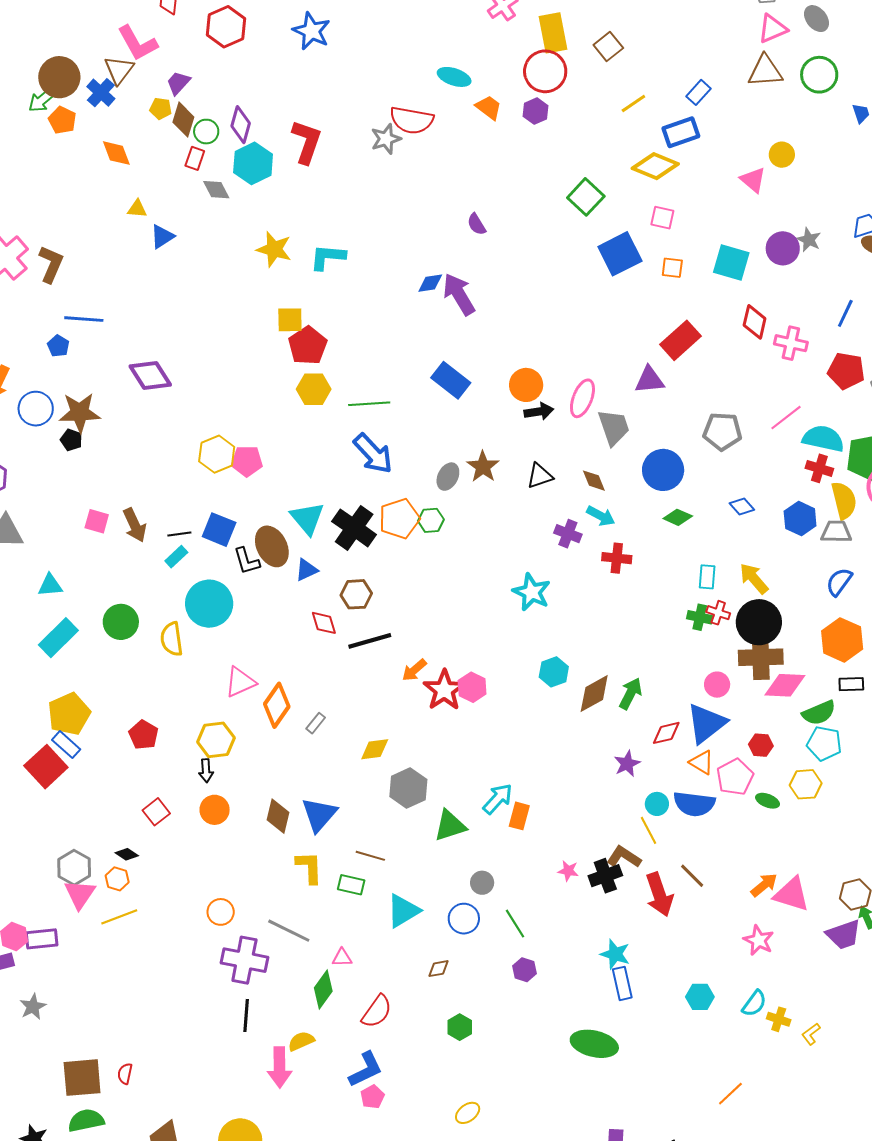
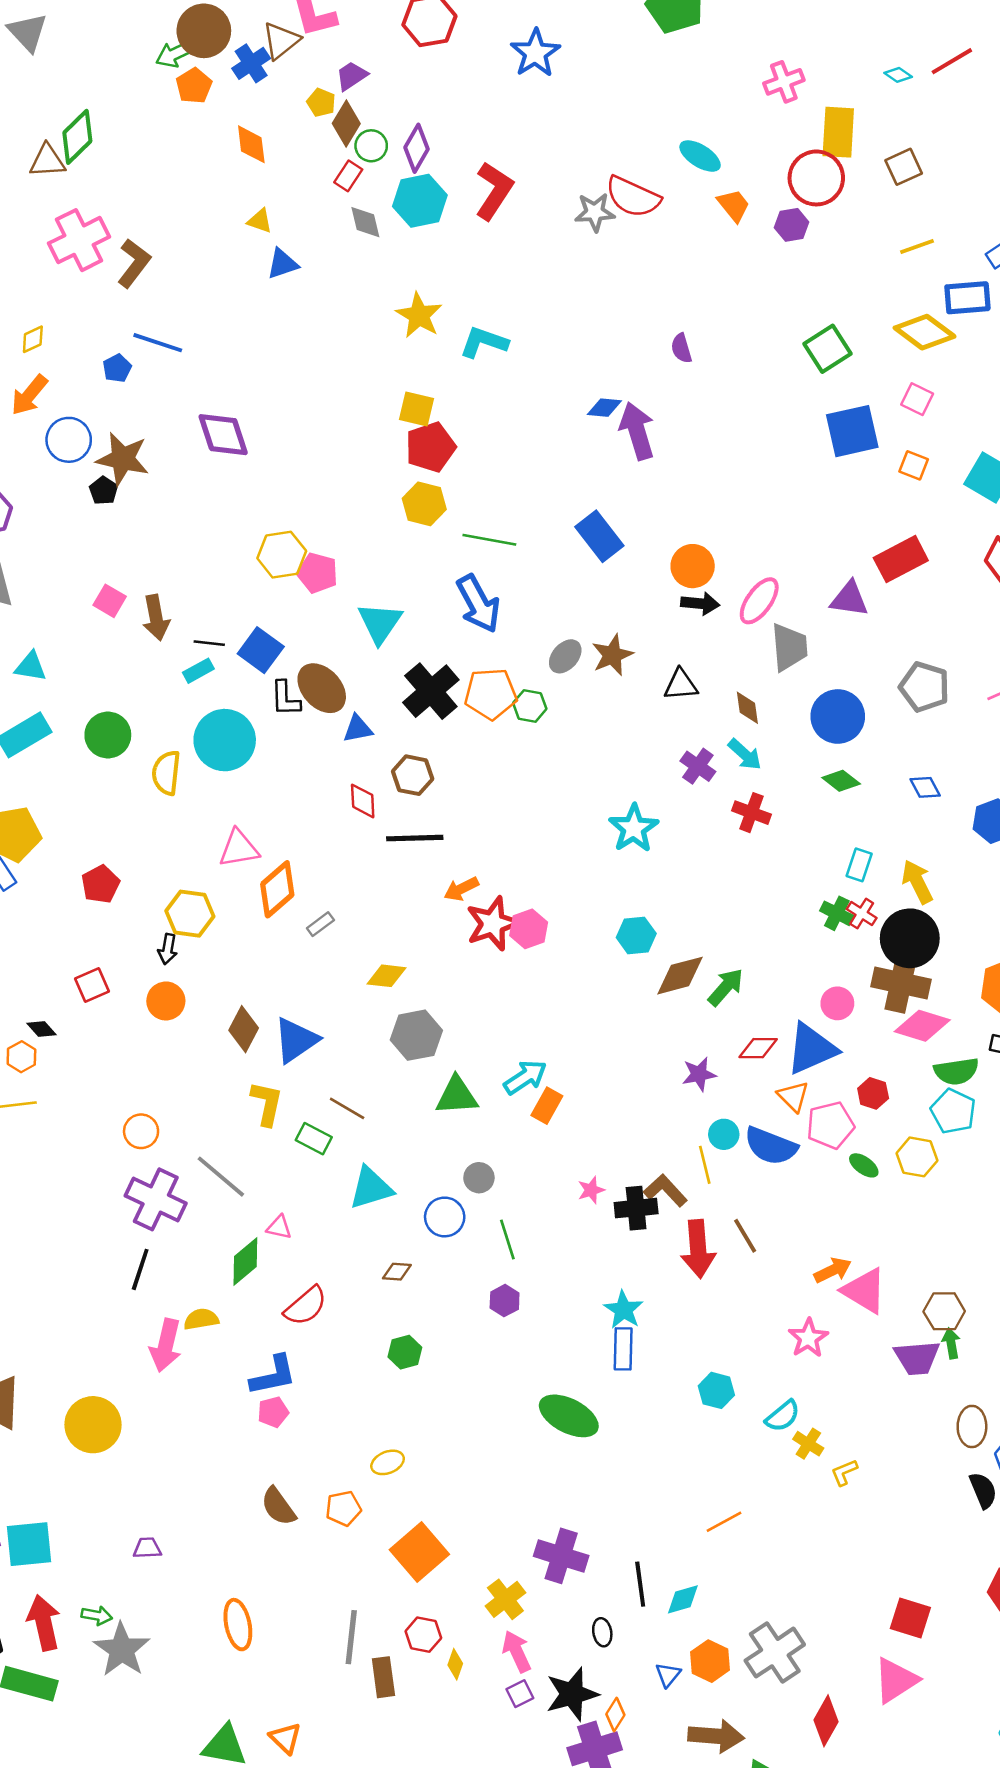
cyan triangle: (307, 518) -> (380, 623), moved
brown ellipse: (272, 546) -> (322, 688), turned -30
pink star: (568, 871) -> (591, 1190), turned 30

